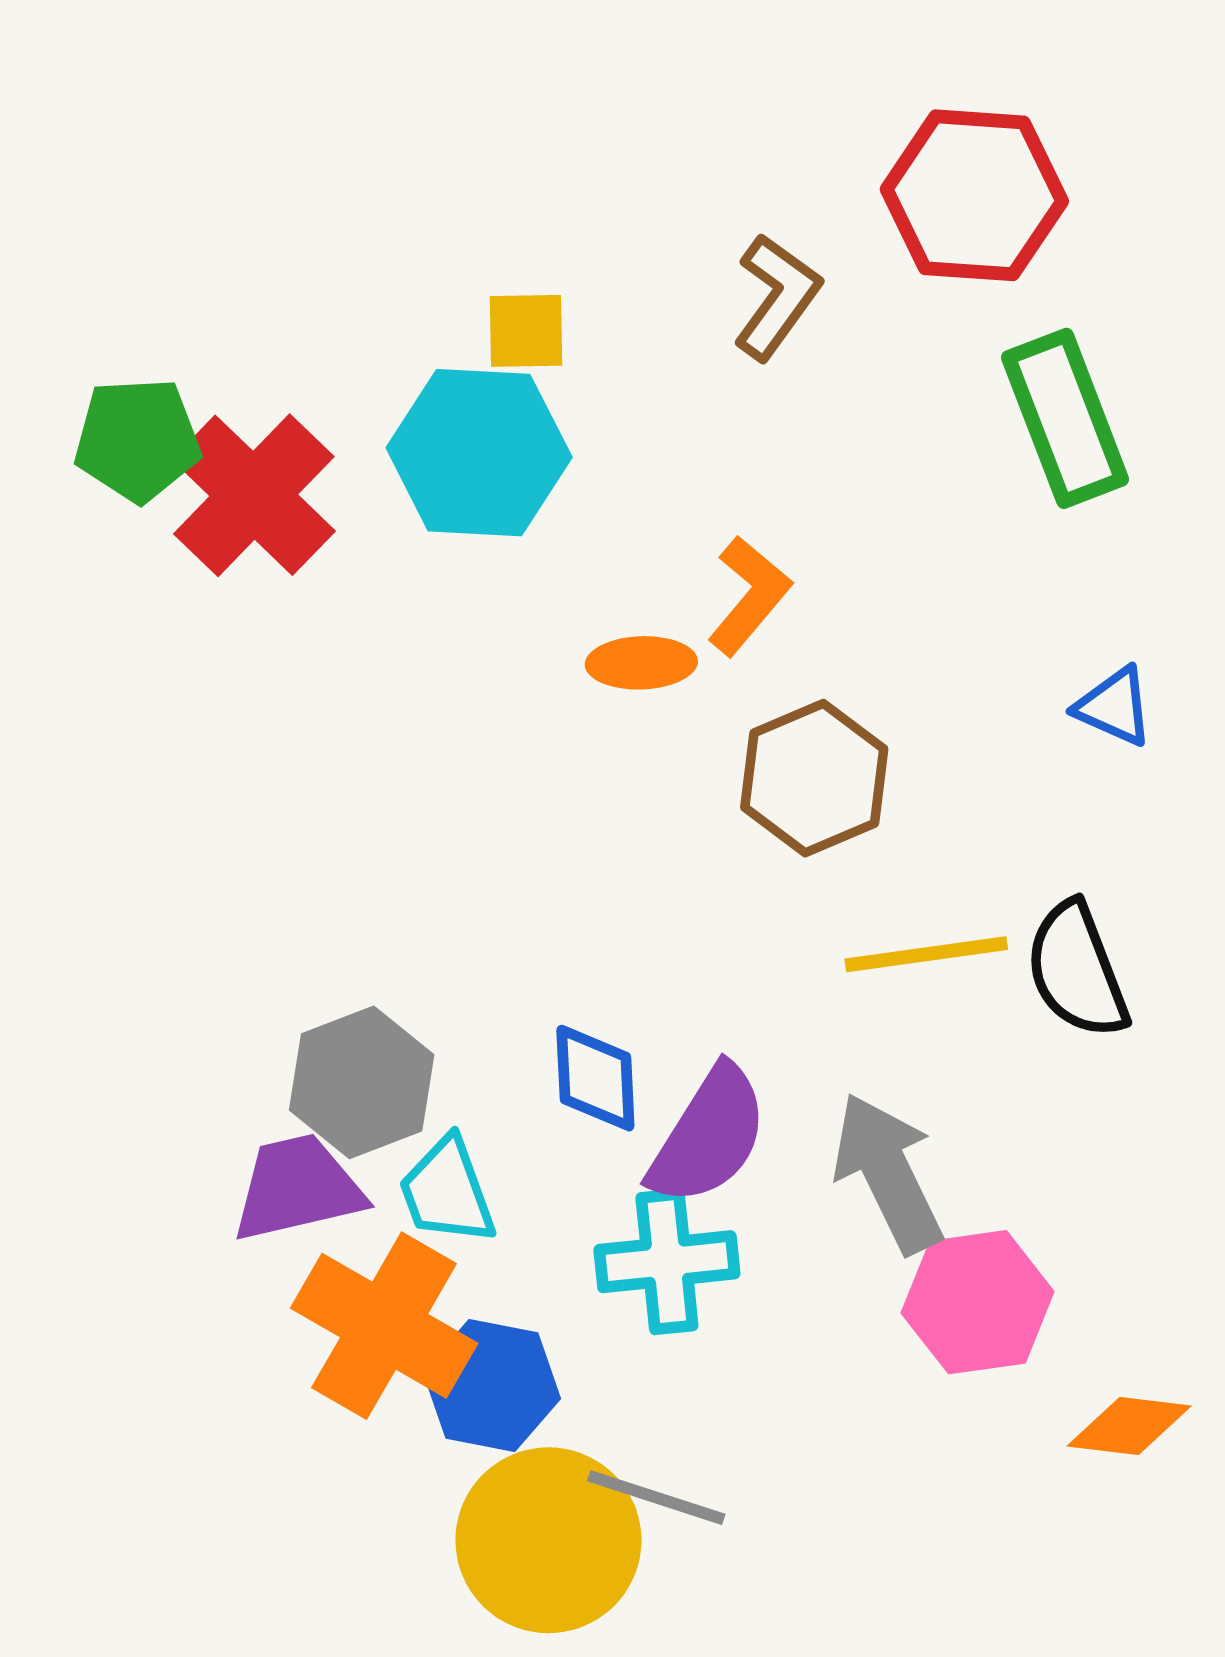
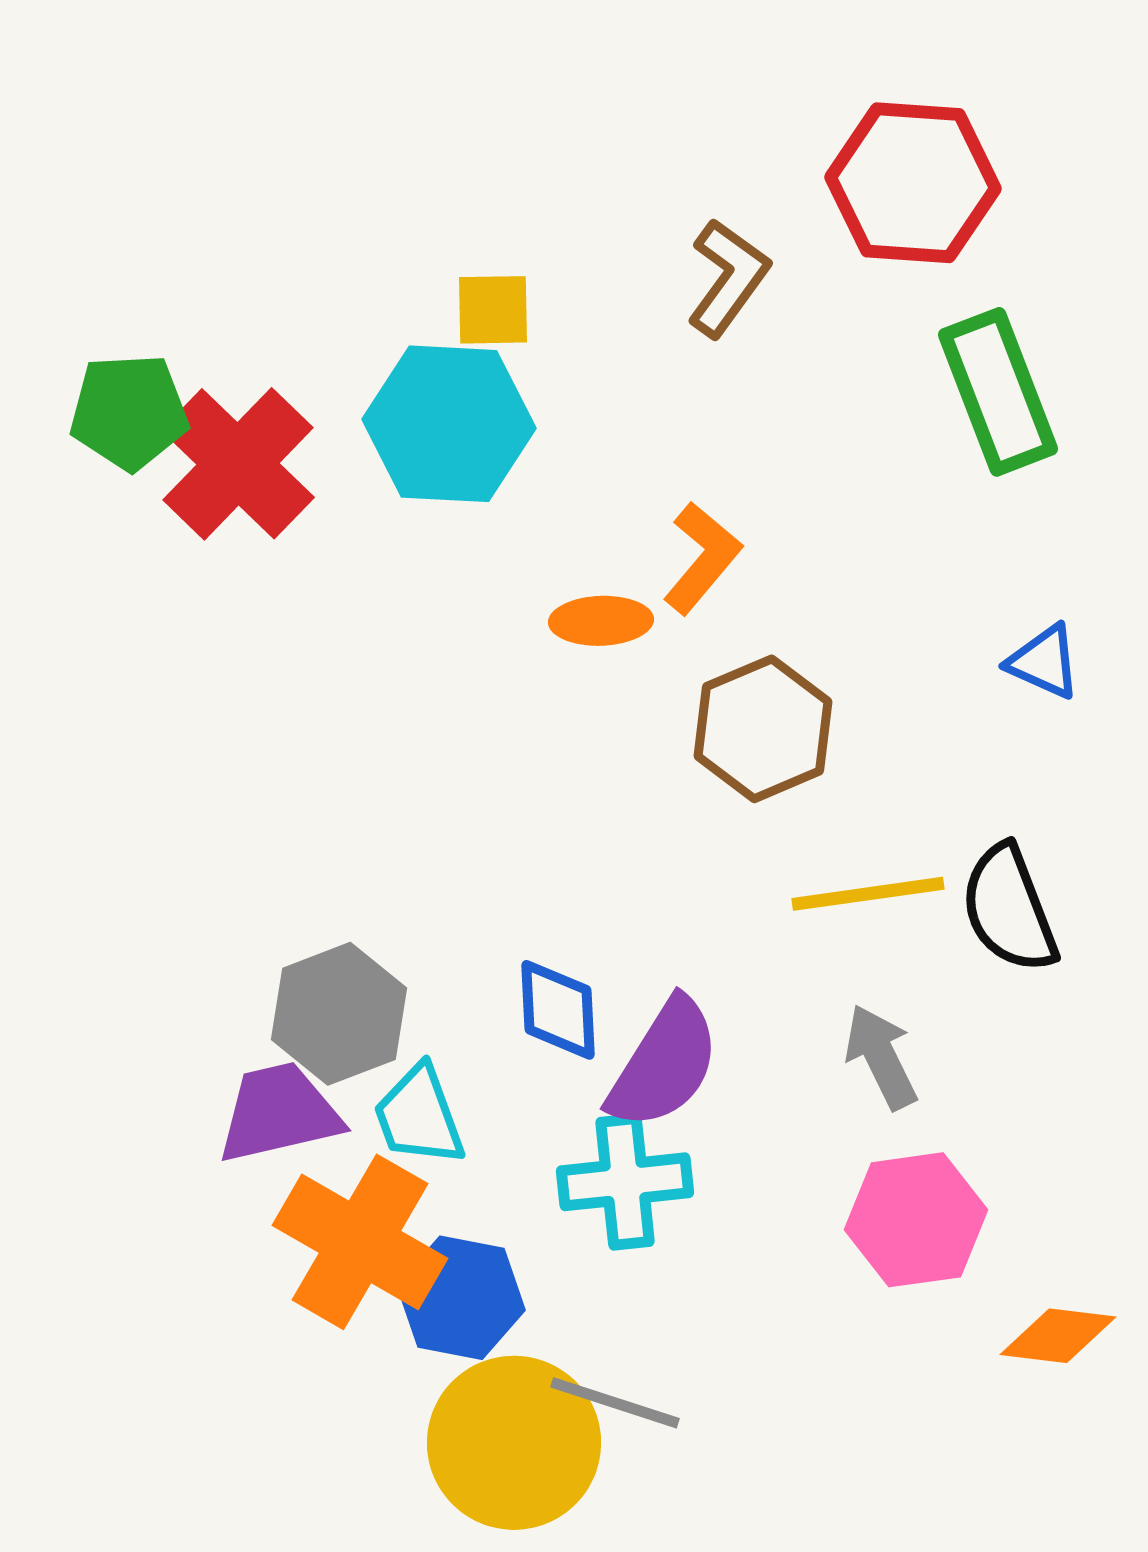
gray arrow: (888, 1173) -> (881, 1057), moved, size x0.7

